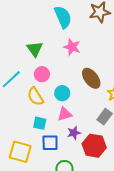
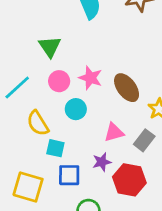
pink star: (72, 47) -> (90, 78), moved
cyan circle: (62, 93) -> (76, 109), moved
yellow semicircle: (35, 97) -> (38, 123), moved
pink triangle: (65, 114) -> (114, 132), moved

